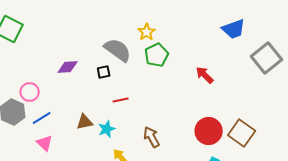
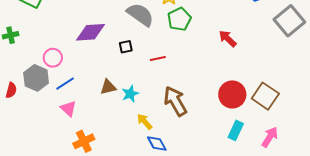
purple diamond: (68, 67) -> (90, 32), size x1.4
black square: (104, 72) -> (126, 47), moved
red line: (121, 100) -> (158, 58), moved
brown arrow: (152, 137) -> (175, 101), size x1.4

